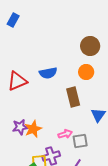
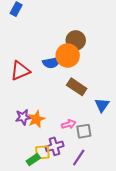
brown circle: (90, 46) -> (76, 40), moved
orange circle: (86, 72) -> (68, 56), moved, size x1.5
brown rectangle: (73, 97) -> (77, 87), turned -42

